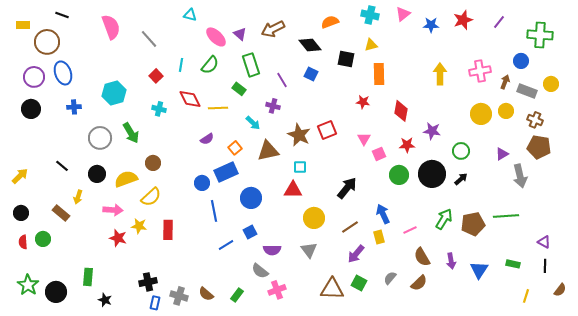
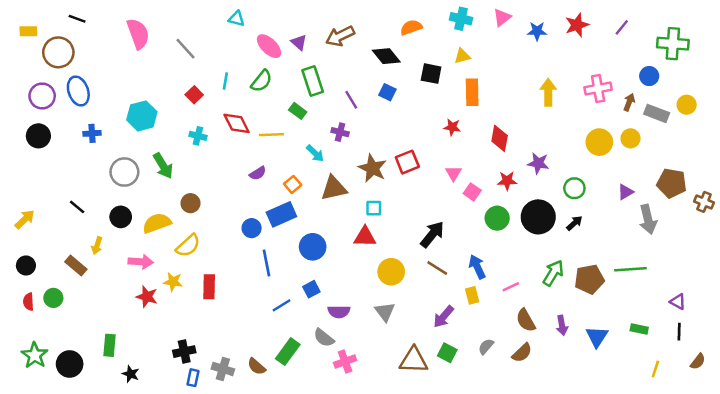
brown cross: (535, 120) -> (704, 202), moved
pink square: (379, 154) -> (472, 192), turned -32
brown line: (350, 227) -> (437, 268), moved, turned 66
green rectangle: (237, 295) -> (288, 352), moved, size x1.5

